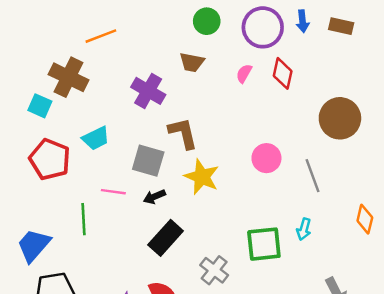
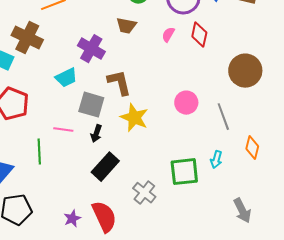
cyan trapezoid: (96, 138) -> (66, 78), moved
black arrow: (154, 197) -> (96, 134), turned -48
orange diamond: (365, 219) -> (252, 148), moved

